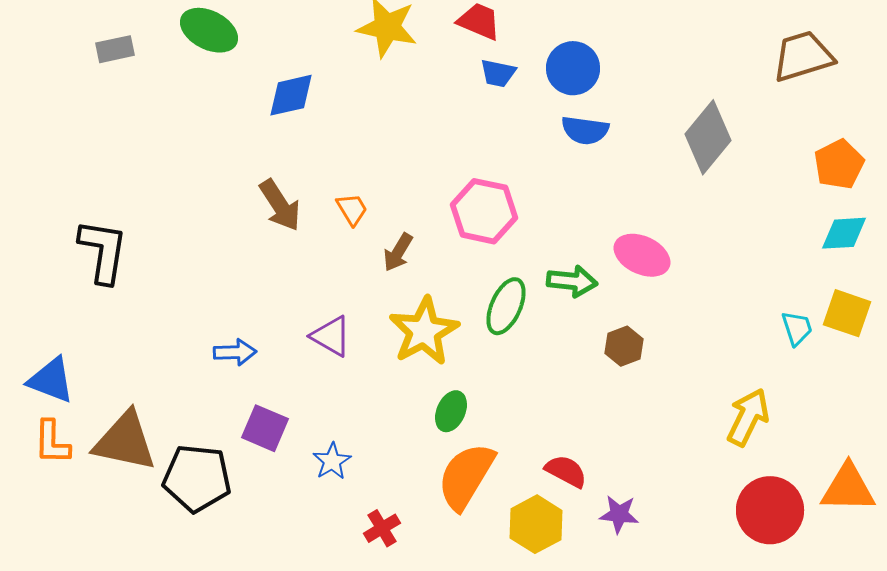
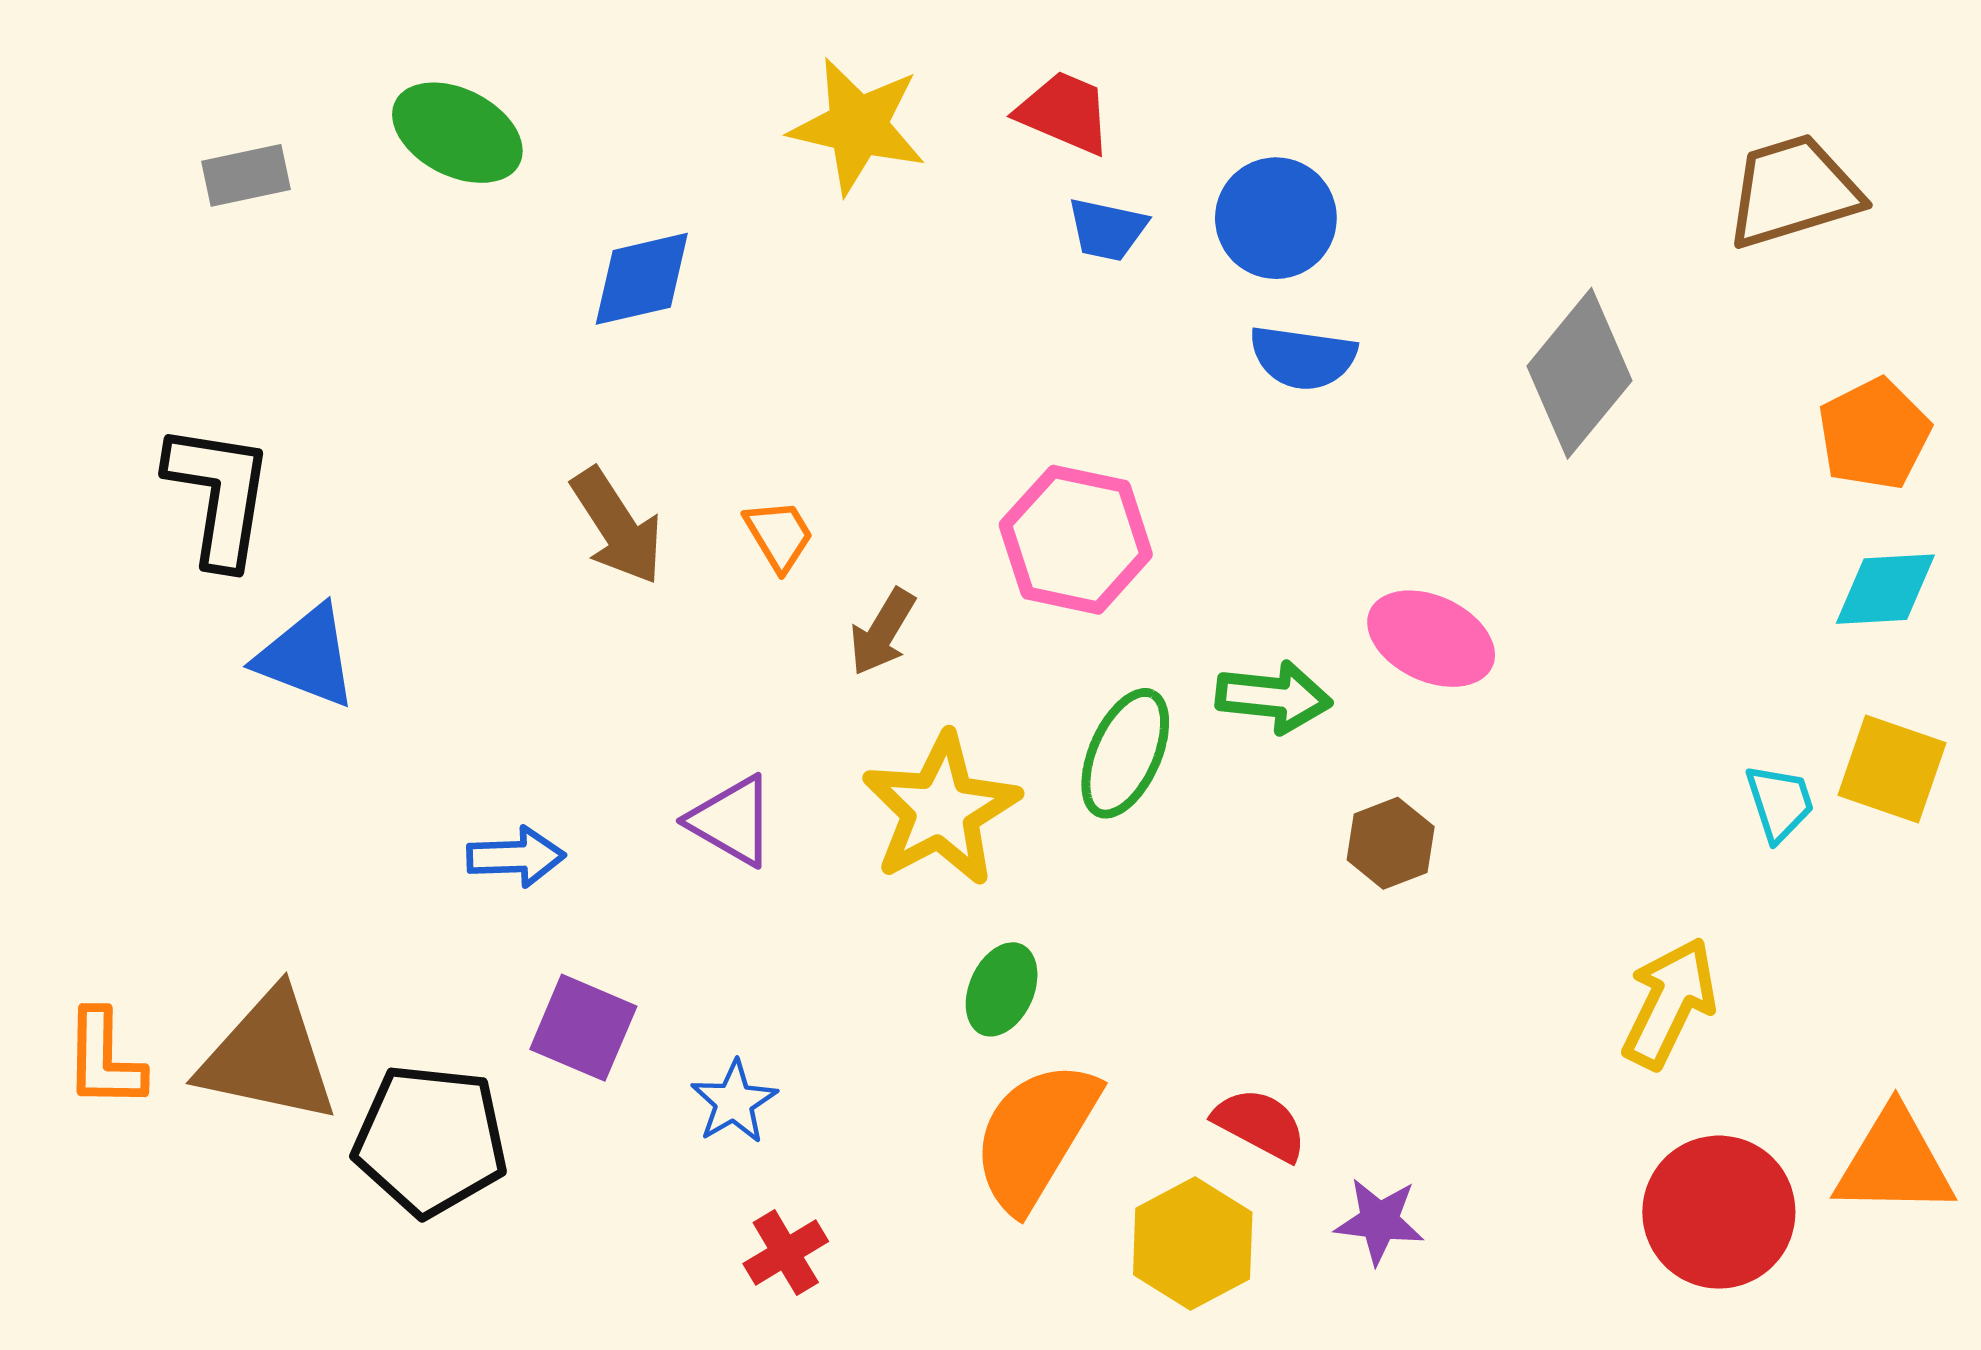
black L-shape: (103, 251) -> (219, 495), moved
blue triangle: (51, 380) -> (307, 657), moved
red cross: (382, 528) -> (786, 1253), moved

